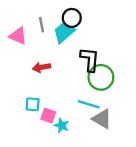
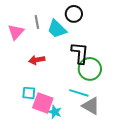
black circle: (72, 18) -> (74, 14), moved
cyan trapezoid: (64, 33) -> (57, 29), turned -95
pink triangle: (18, 36) -> (16, 32), turned 48
pink square: (48, 115) -> (43, 103), size x1.5

